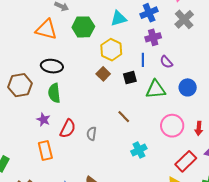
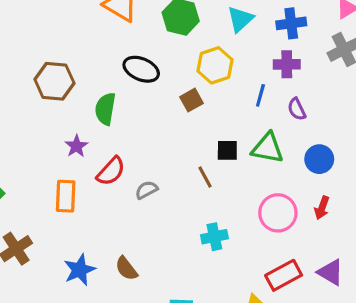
cyan triangle: (119, 18) -> (240, 19), turned -42
black ellipse: (52, 66) -> (141, 69), moved
black square: (130, 78) -> (227, 150), moved
red arrow: (199, 128) -> (322, 208), moved
gray semicircle: (92, 134) -> (146, 190), turned 40

